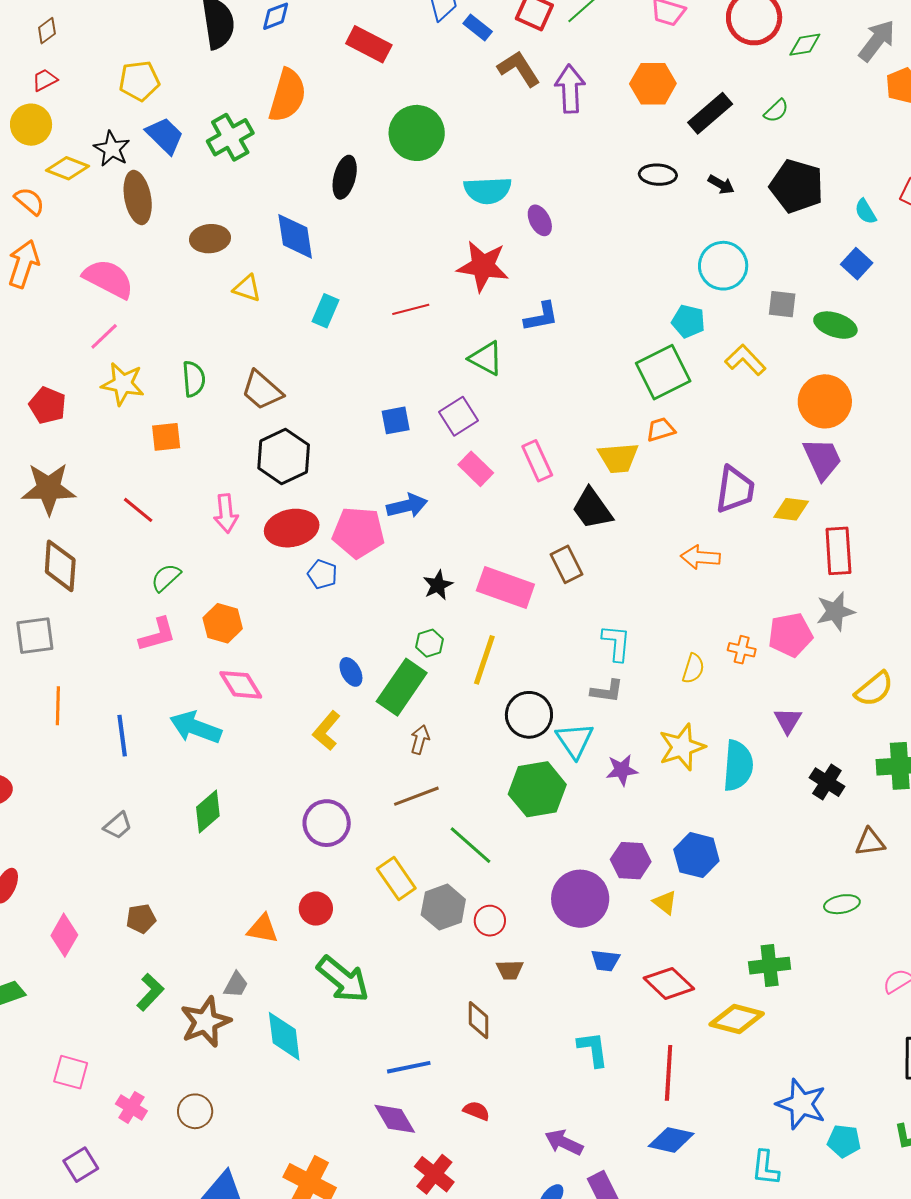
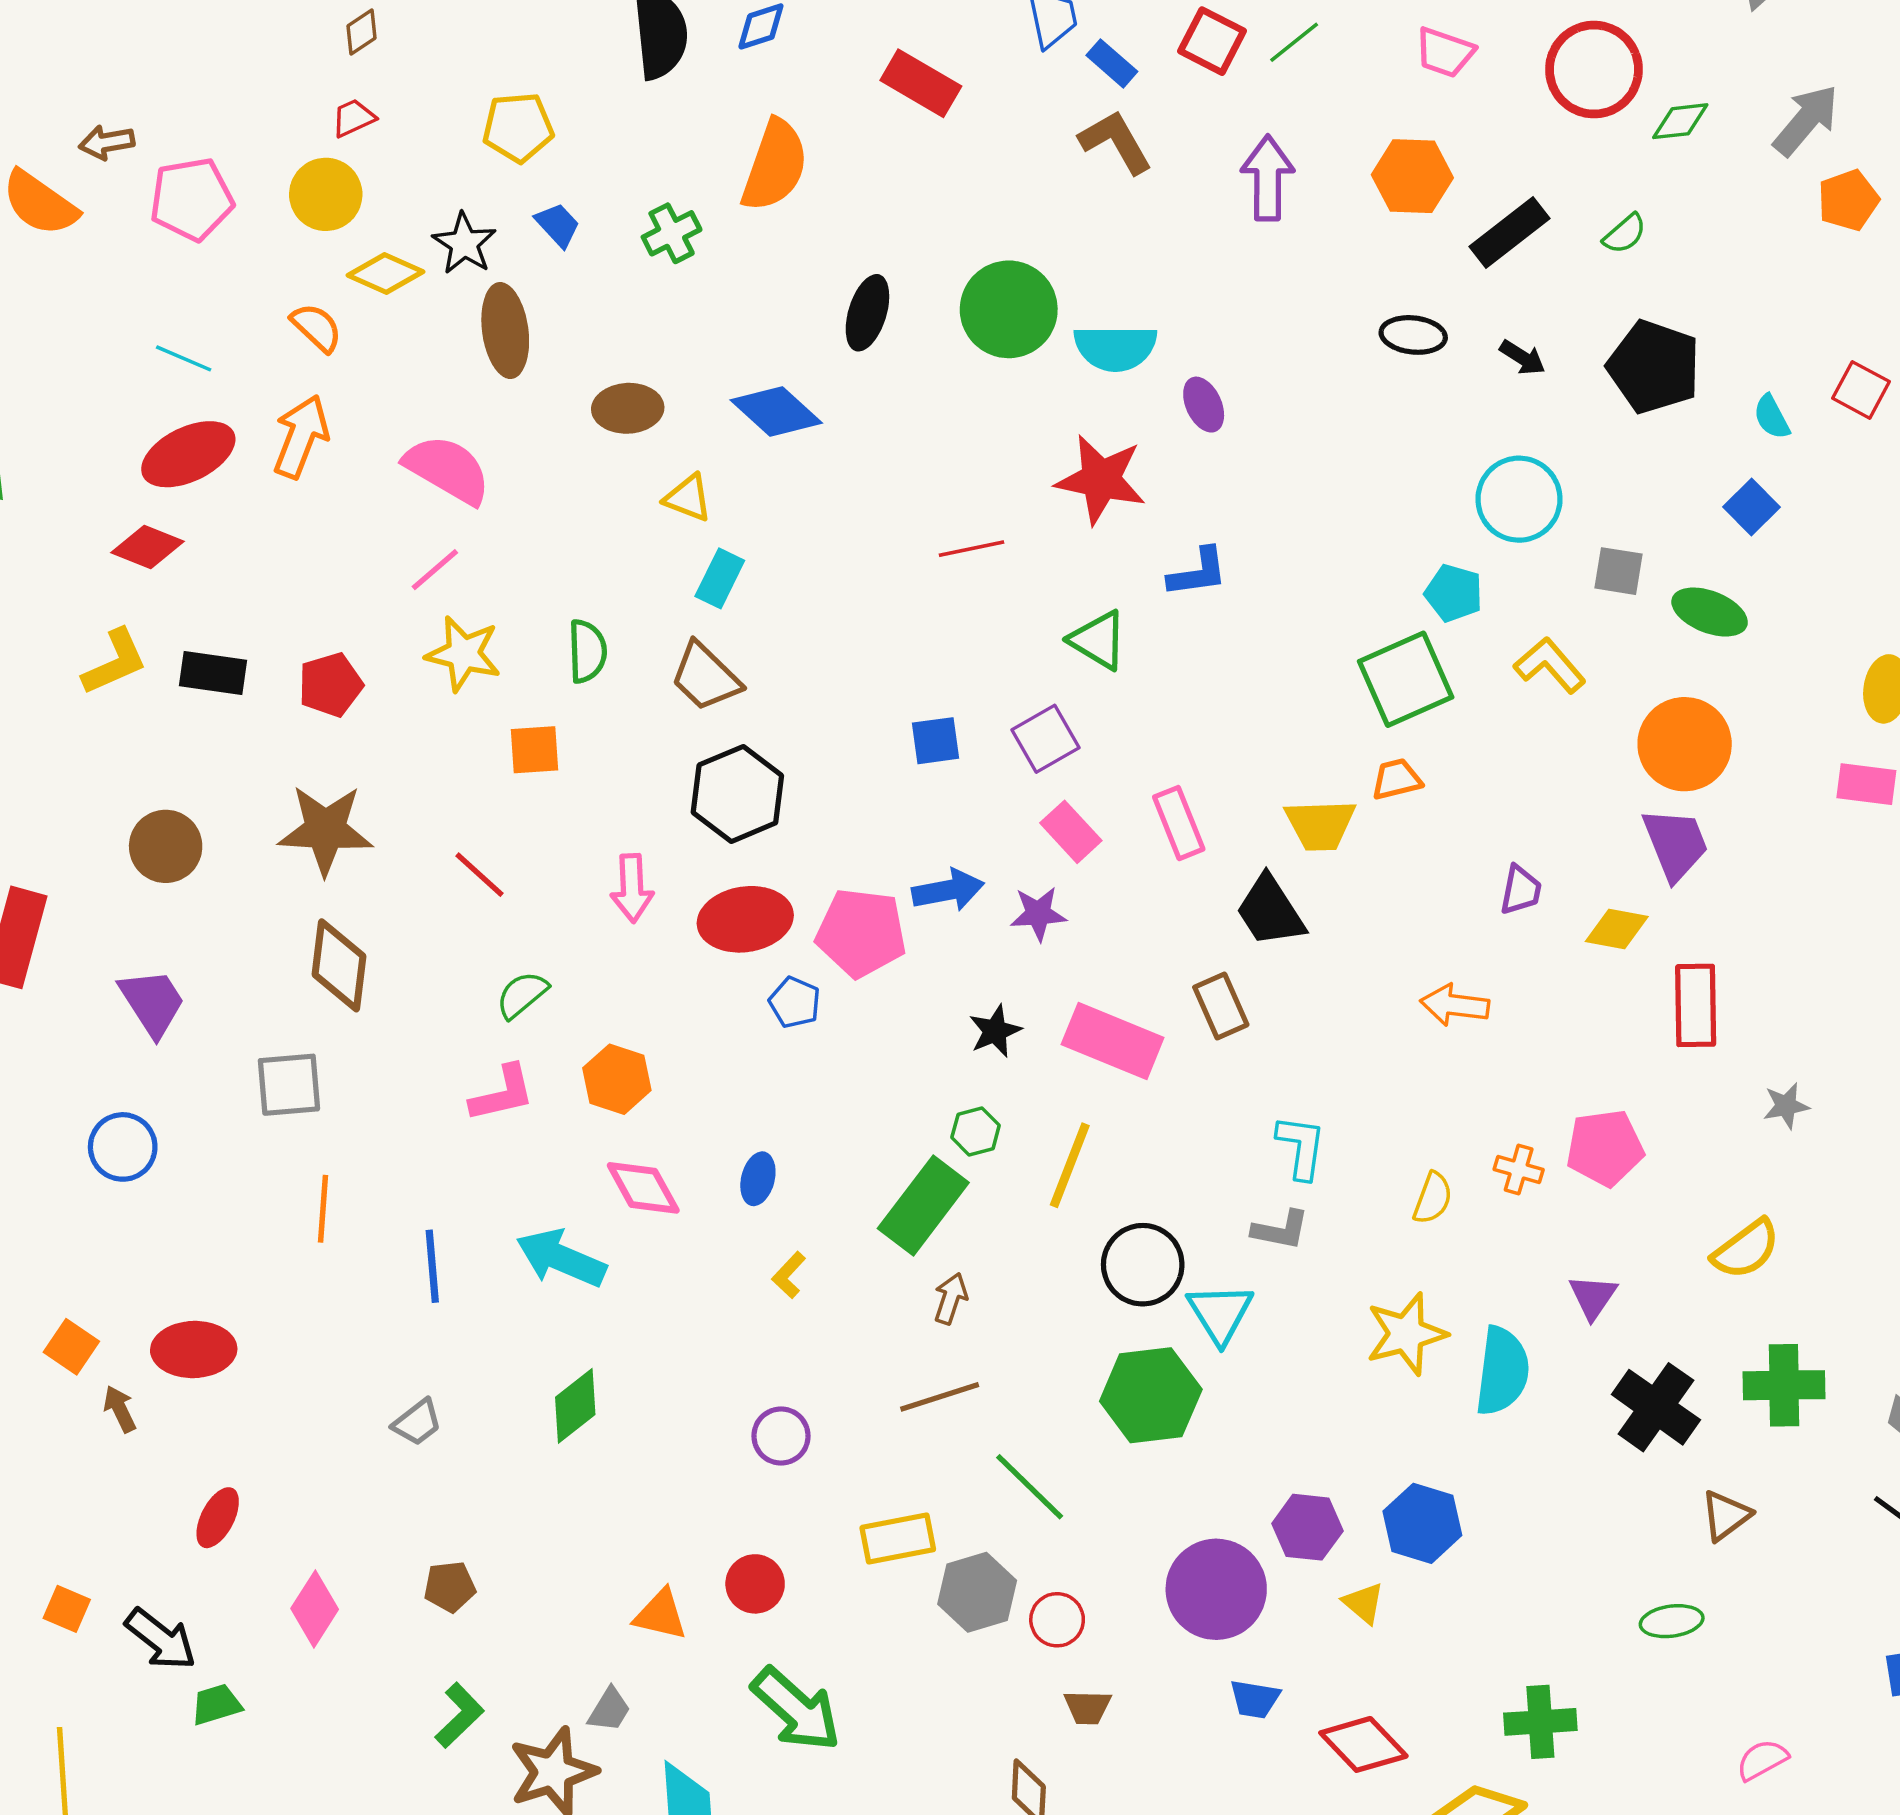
brown L-shape: (519, 69) -> (1116, 142), moved
green circle: (417, 133) -> (1009, 309), moved
blue trapezoid: (165, 136) -> (558, 225), size x0.7
green cross: (230, 137) -> (672, 233), size x0.7
blue diamond: (295, 236) -> (776, 412), turned -42
cyan rectangle: (326, 311) -> (720, 578), moved
red pentagon: (47, 405) -> (331, 685), turned 30
purple trapezoid: (735, 490) -> (1521, 890), size x0.6
gray star: (835, 611) -> (1786, 1106), moved, size x0.7
blue ellipse: (351, 672) -> (758, 1179), moved, turned 40
yellow L-shape: (327, 731) -> (789, 1275), size x0.7
purple star: (622, 770) -> (1038, 914), moved
black cross: (827, 782) -> (1656, 1407), size x1.4
purple circle: (327, 823) -> (781, 1436), size x0.7
brown triangle: (870, 842) -> (1726, 1515), turned -32
yellow rectangle: (396, 879) -> (898, 1539), turned -69

